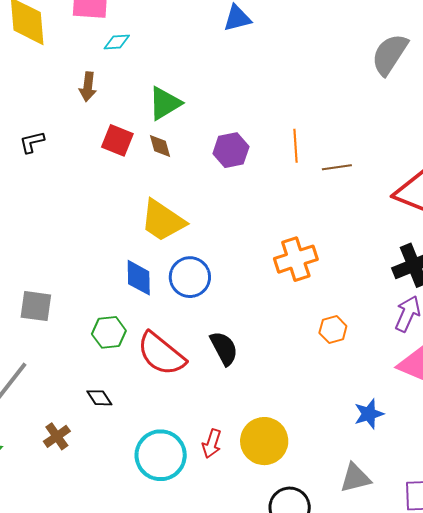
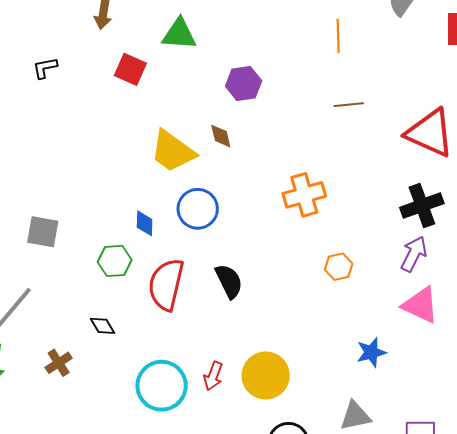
green triangle: (165, 103) -> (179, 34), turned 33
brown diamond: (160, 146) -> (221, 136), moved
orange line: (296, 146) -> (338, 36), moved
blue diamond: (139, 278) -> (145, 223), moved, size x0.7
red semicircle: (161, 354) -> (166, 284), turned 62

